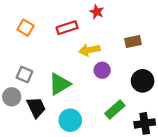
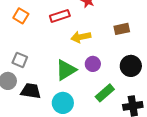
purple circle: (102, 70) -> (93, 64), moved
green triangle: (60, 84) -> (66, 70), moved
black trapezoid: (36, 107) -> (31, 91), turned -55

